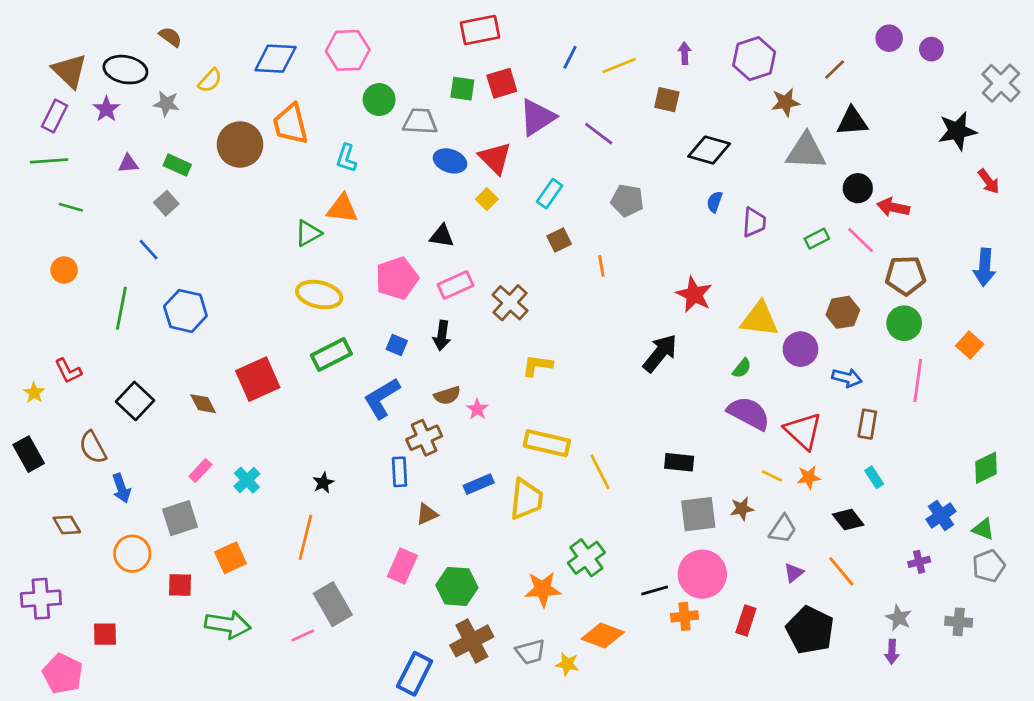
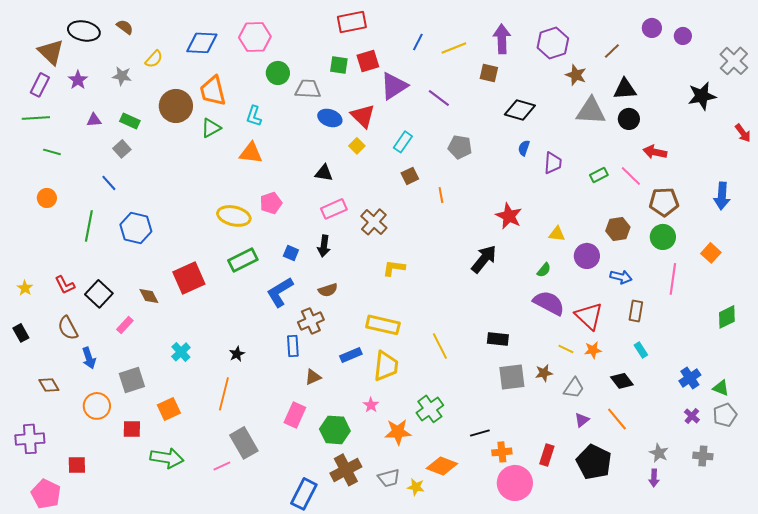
purple arrow: (685, 53) -> (502, 39), size x1.8
black ellipse: (125, 70) -> (84, 31), moved
brown star: (785, 102) -> (576, 75), turned 30
red arrow: (989, 181) -> (743, 133), moved
black circle: (858, 188) -> (629, 119), moved
green triangle: (308, 233) -> (211, 128), moved
pink pentagon: (397, 278) -> (271, 203), moved, size x0.7
yellow triangle: (760, 319) -> (557, 234), size x0.6
red L-shape: (68, 371) -> (65, 285), moved
pink star: (477, 409) -> (371, 405), moved
yellow rectangle: (547, 443) -> (383, 325), moved
black rectangle: (29, 454) -> (21, 333), size x0.7
green diamond: (986, 468) -> (727, 317), moved
pink rectangle: (200, 470) -> (125, 325), moved
purple cross: (919, 562) -> (692, 416), moved, turned -35
pink circle: (702, 574) -> (515, 483), moved

